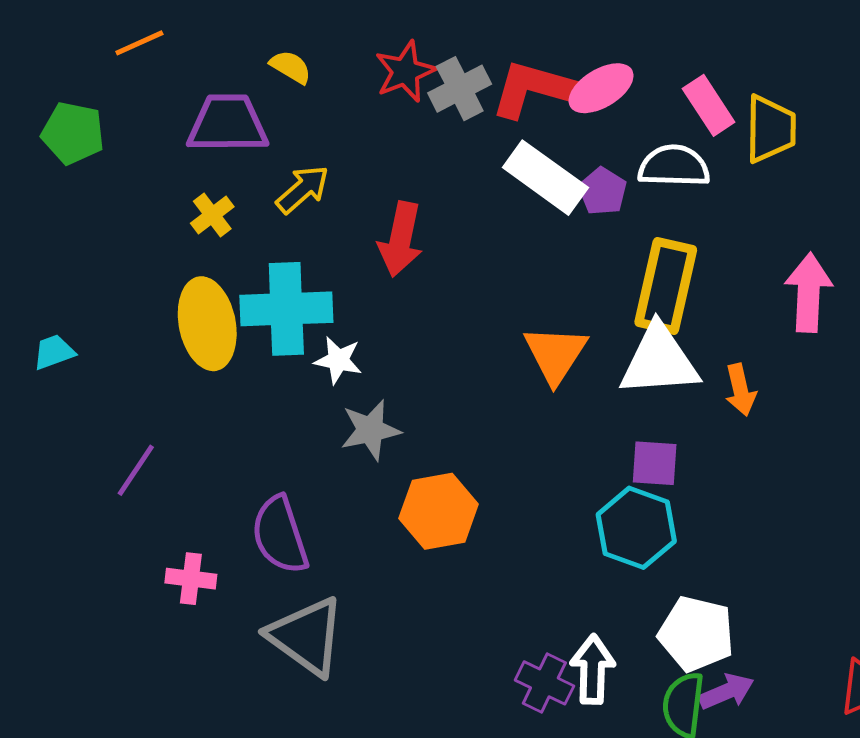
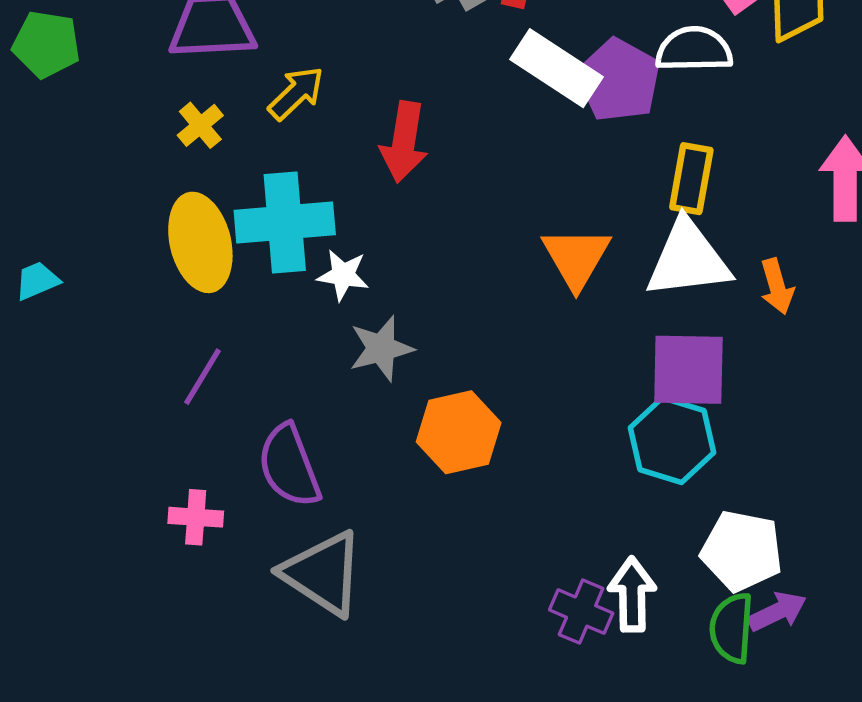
purple pentagon: (603, 191) -> (619, 80), size x1.6
yellow rectangle: (666, 286) -> (691, 179), size x0.7
purple square: (655, 463) -> (688, 370), size x1.5
purple line: (136, 470) -> (203, 377), moved

